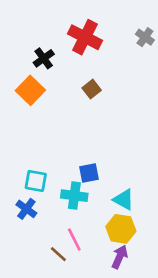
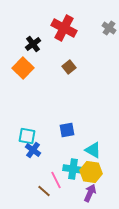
cyan cross: (74, 196) -> (73, 169), moved
blue cross: (26, 209) -> (33, 150), moved

